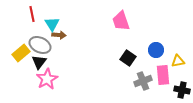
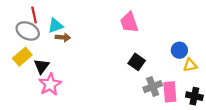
cyan triangle: (52, 24) -> (55, 26), turned 42
gray ellipse: (40, 45) -> (28, 31), moved
blue circle: (156, 50) -> (179, 50), moved
pink rectangle: (163, 75) -> (170, 92), moved

